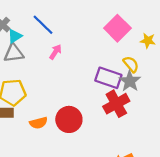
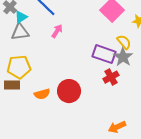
red cross: (116, 104) -> (111, 77), size x0.7

